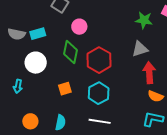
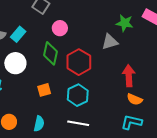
cyan rectangle: (38, 34) -> (18, 34), turned -35
gray triangle: (140, 49) -> (110, 42), moved

